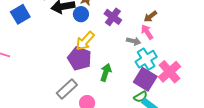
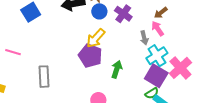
blue circle: (81, 14) -> (99, 11), moved
gray arrow: (134, 41) -> (144, 38), turned 64
gray rectangle: (67, 89) -> (44, 77), moved, turned -50

